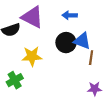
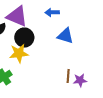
black circle: (66, 43) -> (24, 38), moved
brown line: (91, 58) -> (68, 76), moved

